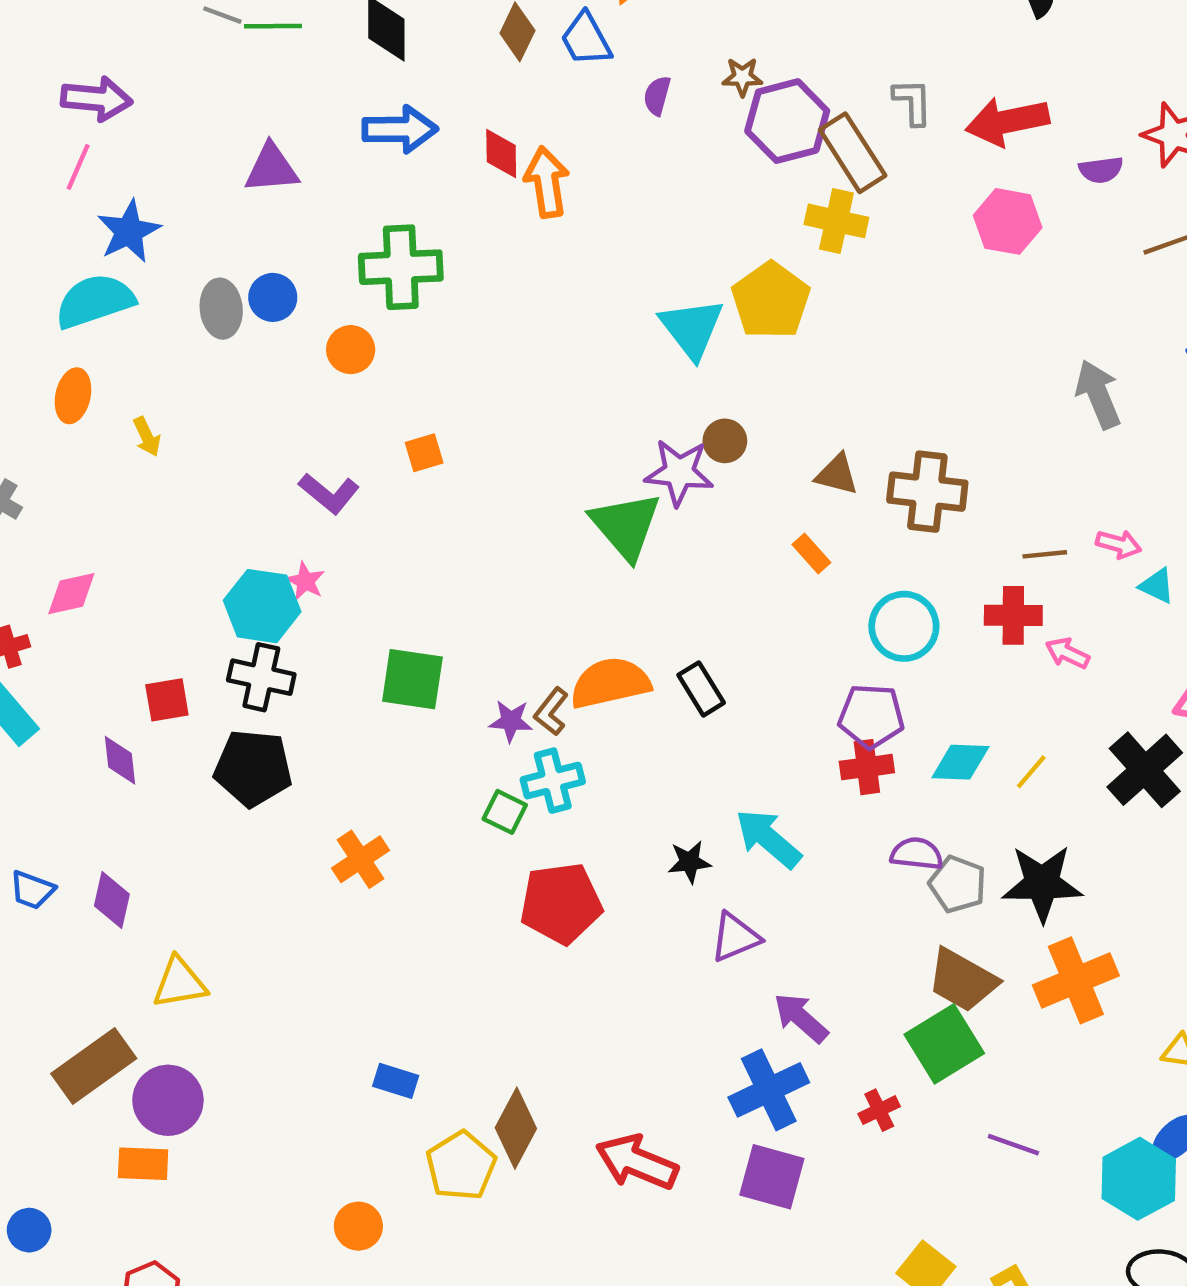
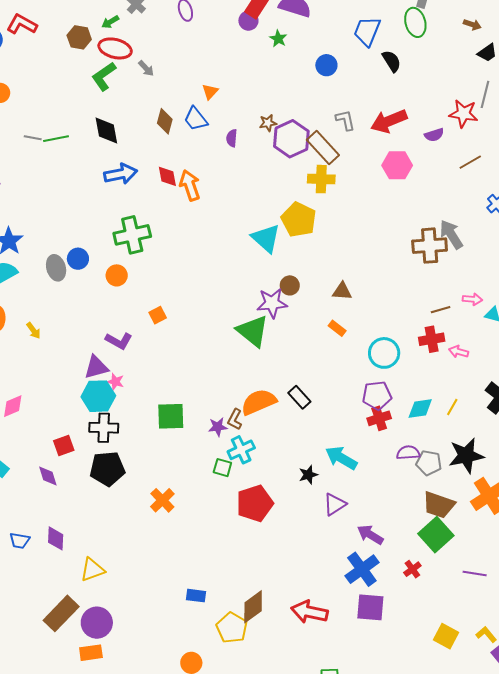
purple triangle: (272, 168) -> (96, 367), moved
brown cross: (927, 492) -> (430, 246), moved
brown diamond: (516, 1128) -> (253, 607), turned 36

